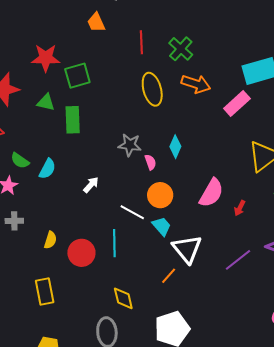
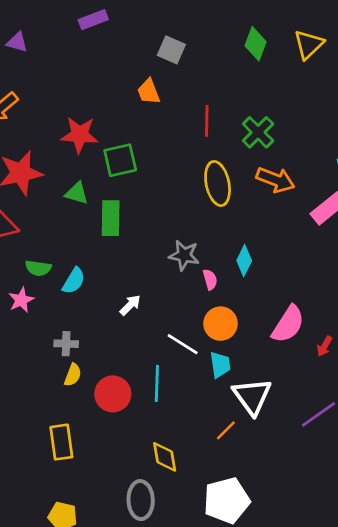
green semicircle: (20, 161) -> (38, 268), turned -30
gray cross: (14, 221) -> (66, 344), moved
cyan trapezoid: (162, 226) -> (220, 365), turned 30

